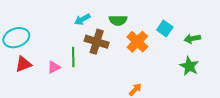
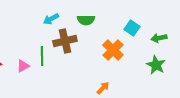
brown cross: (97, 42) -> (65, 41), turned -30
orange cross: (137, 42) -> (113, 50), moved

